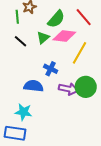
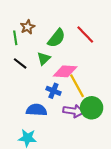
pink diamond: (64, 36) -> (65, 71), moved
yellow line: (80, 53) -> (77, 86), moved, turned -55

